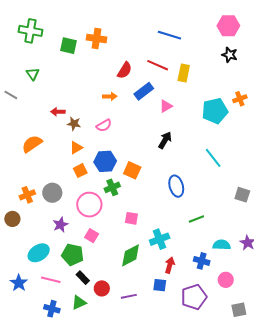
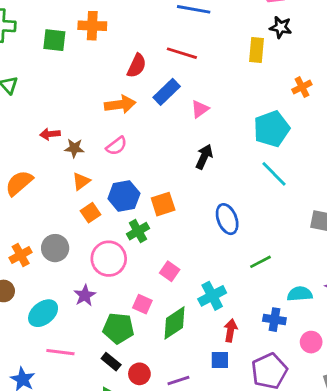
yellow rectangle: (184, 73) -> (256, 50), moved
orange arrow: (110, 96) -> (120, 104), size x1.5
cyan pentagon: (215, 111) -> (272, 129), moved
orange square: (132, 170) -> (163, 204), turned -36
pink square: (131, 218) -> (170, 271), turned 32
purple star: (60, 225) -> (85, 295), moved
pink square: (92, 236) -> (142, 304), moved
cyan ellipse: (39, 253) -> (43, 313), moved
green pentagon: (73, 255) -> (118, 328), moved
pink line: (51, 280) -> (60, 352), moved

